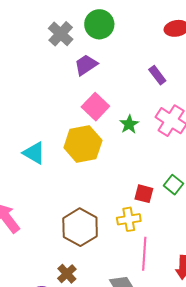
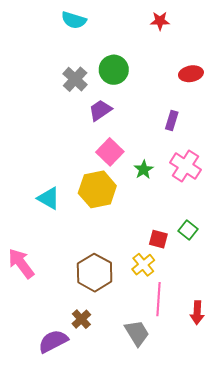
purple rectangle: (157, 75) -> (172, 120), turned 54
yellow cross: (129, 219) -> (143, 265), turned -30

